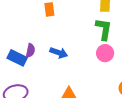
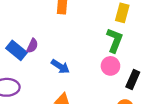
blue arrow: (59, 53) -> (60, 66), moved

